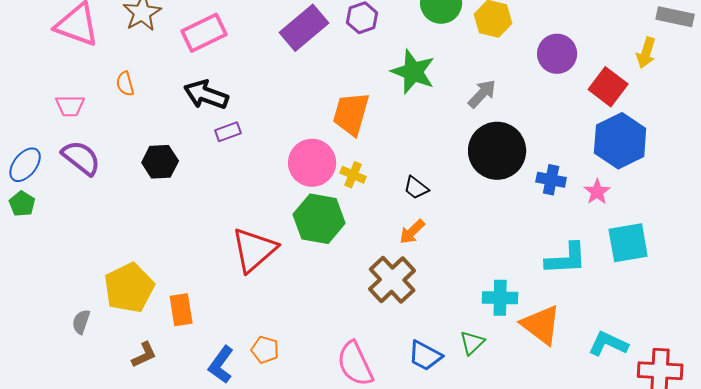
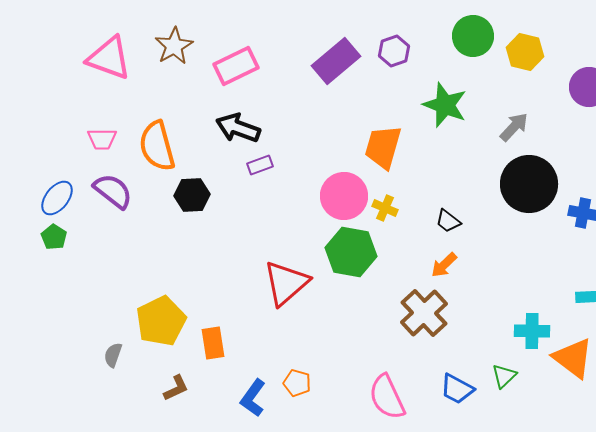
orange semicircle: (125, 84) -> (157, 146), moved, size x2.0

